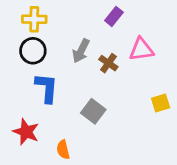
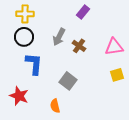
pink triangle: (141, 49) -> (114, 47), moved
orange semicircle: (63, 150) -> (55, 106), moved

